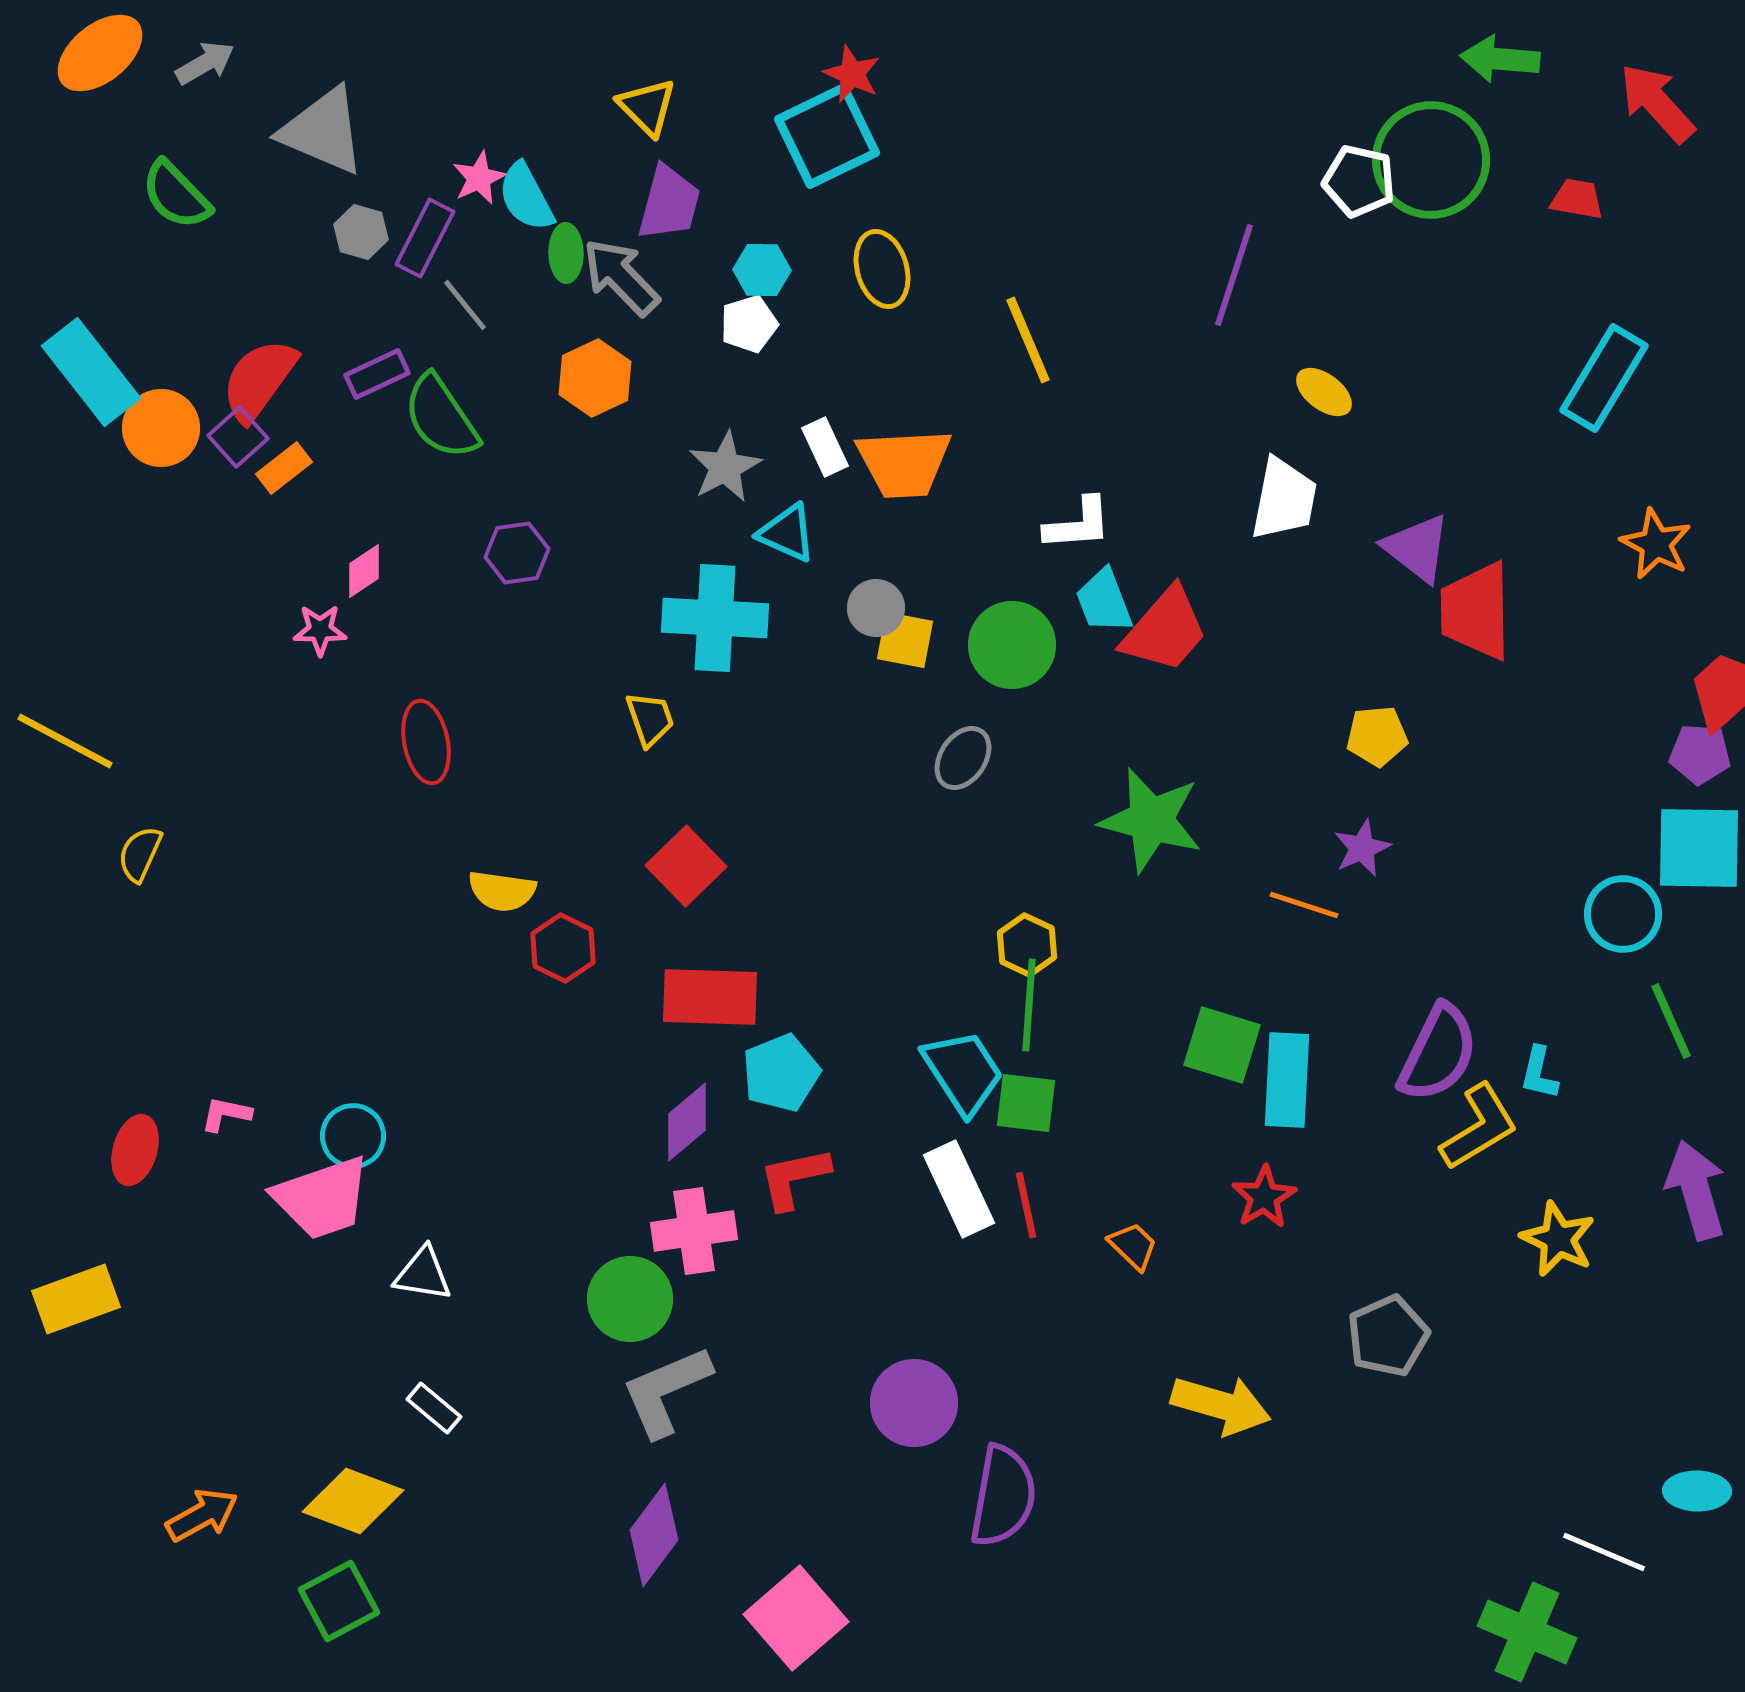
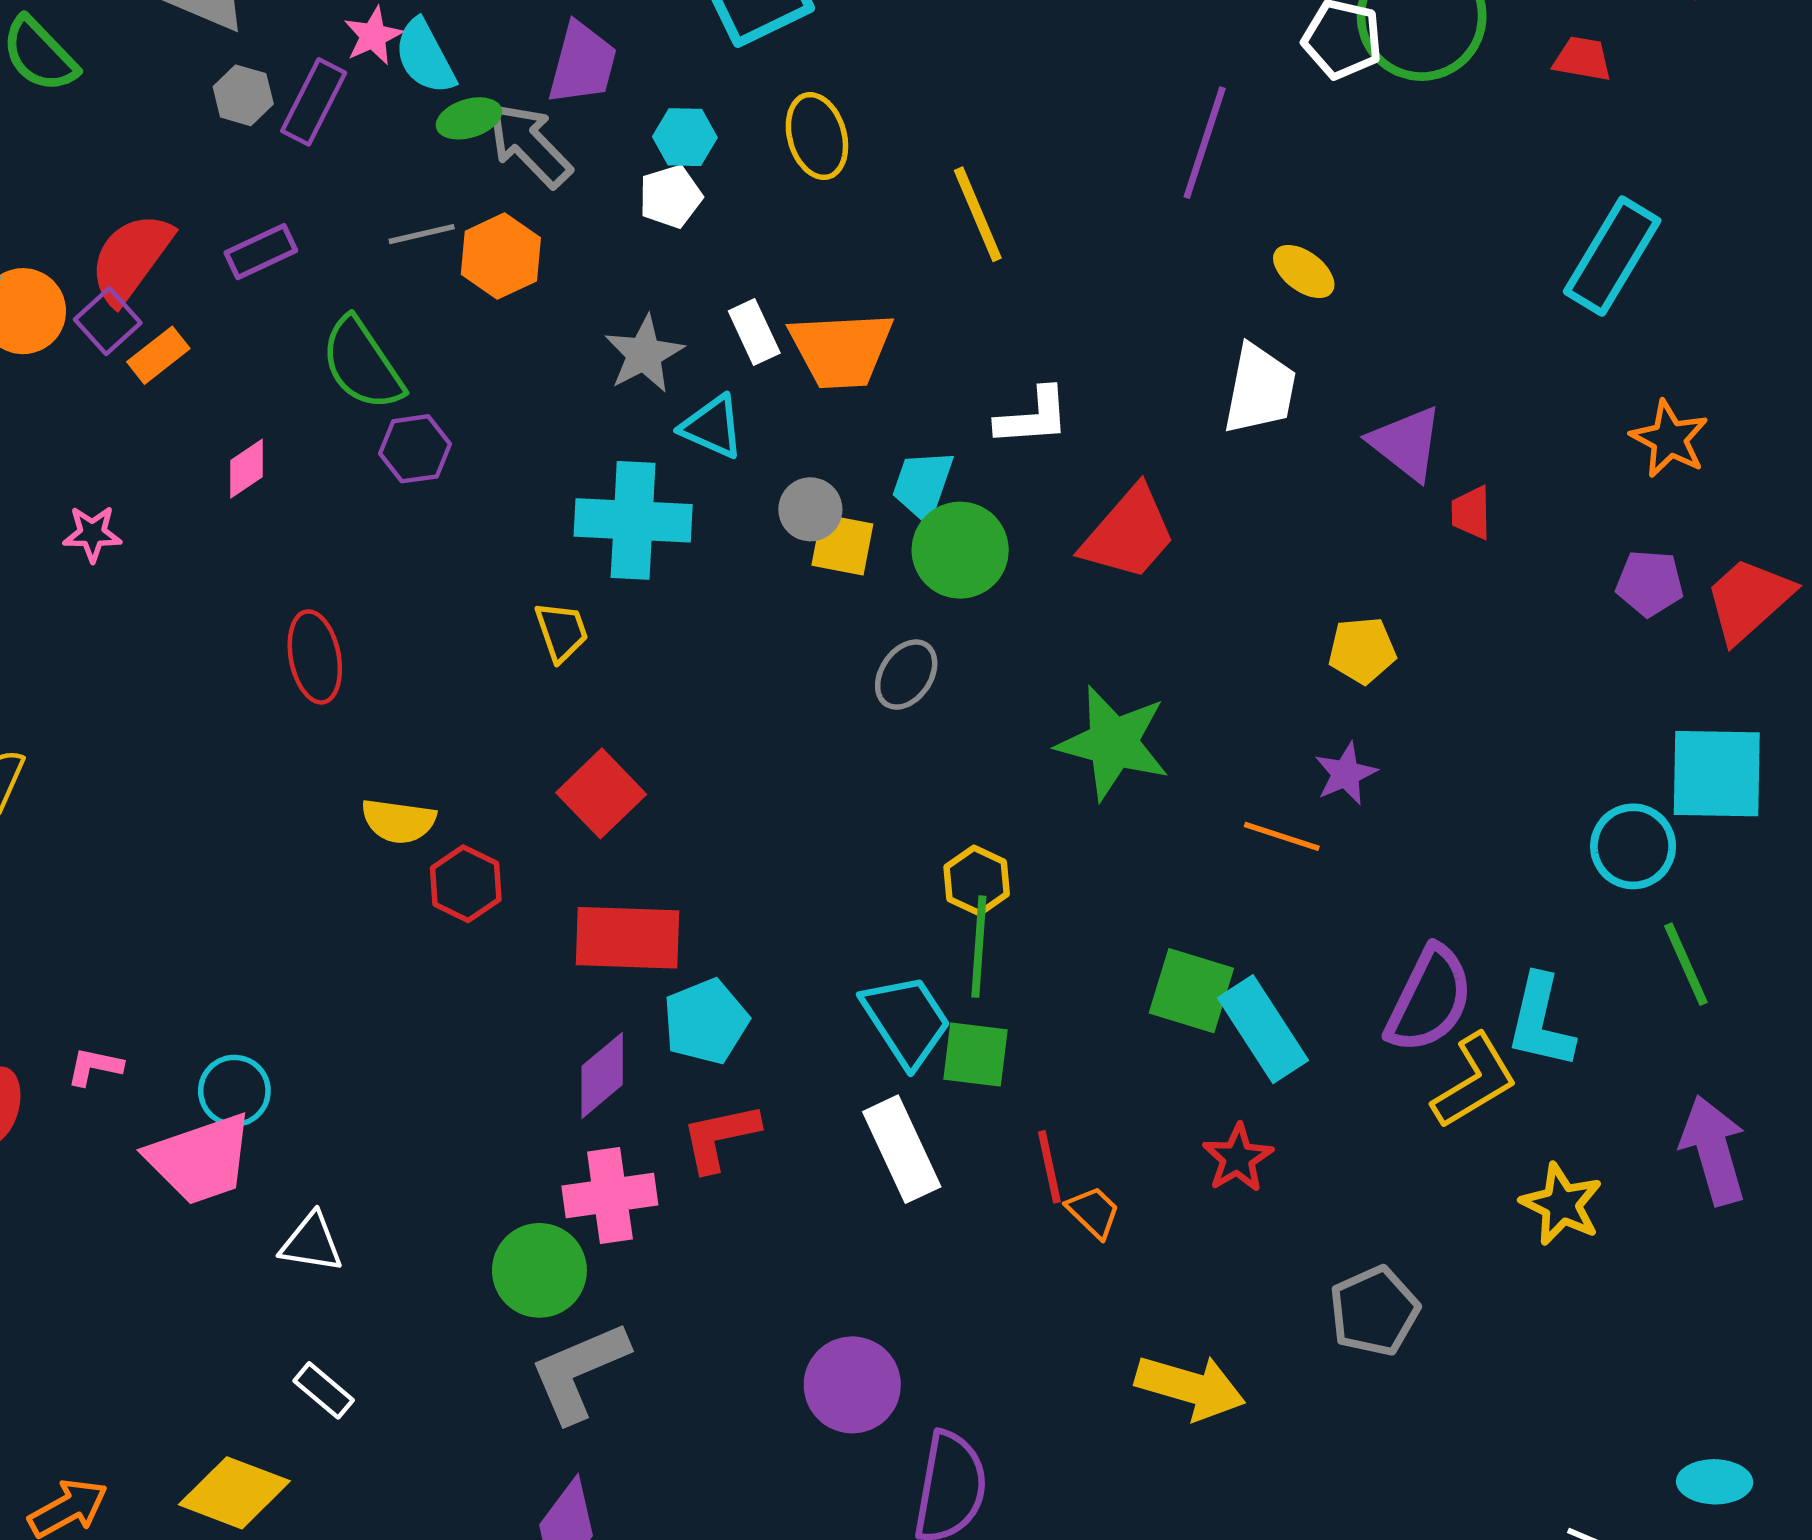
green ellipse: (566, 253) -> (469, 118), turned 74
gray line: (465, 305) -> (422, 234), moved, turned -64
green semicircle: (441, 417) -> (362, 364), moved
cyan trapezoid: (1104, 601) -> (923, 485), moved, turned 40
red trapezoid: (1476, 611) -> (1471, 513), size x0.5
pink star: (320, 630) -> (92, 534), moved
purple pentagon: (1700, 754) -> (1650, 583), moved
cyan L-shape: (1539, 1073) -> (1541, 1021), size x1.6
cyan rectangle: (1287, 1080) -> (1263, 1029), turned -36
red line: (1026, 1205) -> (1049, 1167), moved

